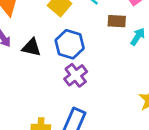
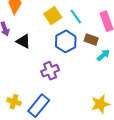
blue hexagon: (70, 44) -> (66, 41), moved

